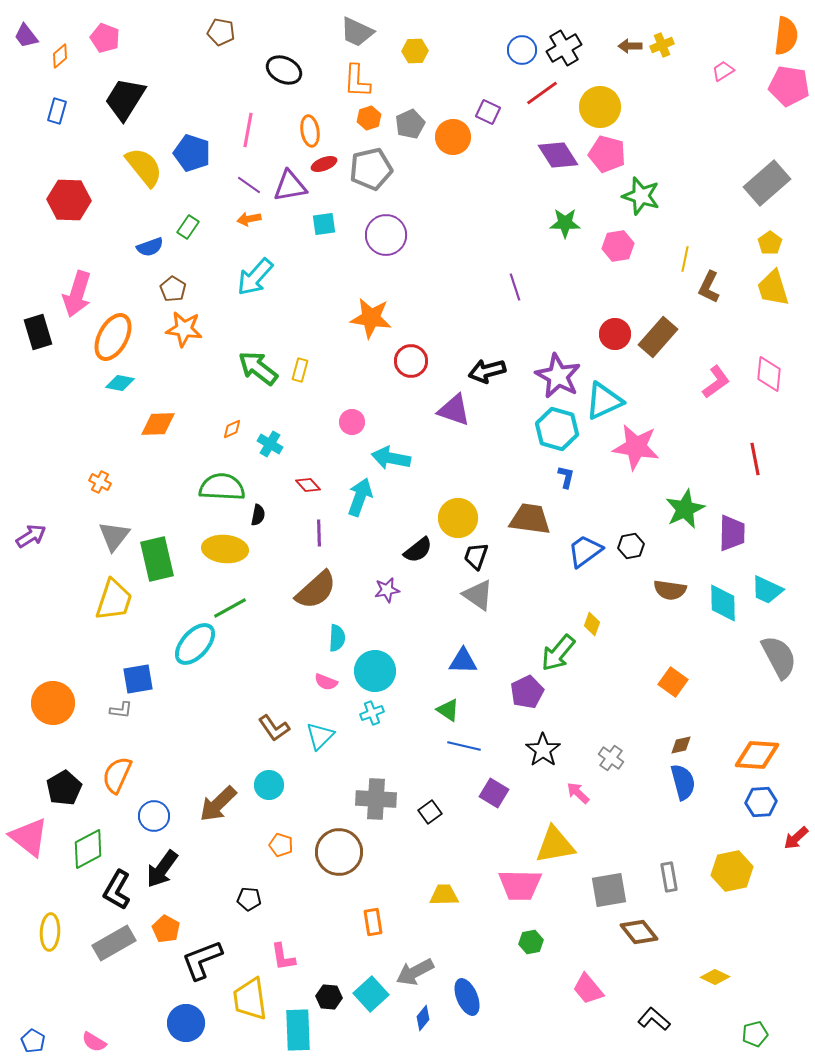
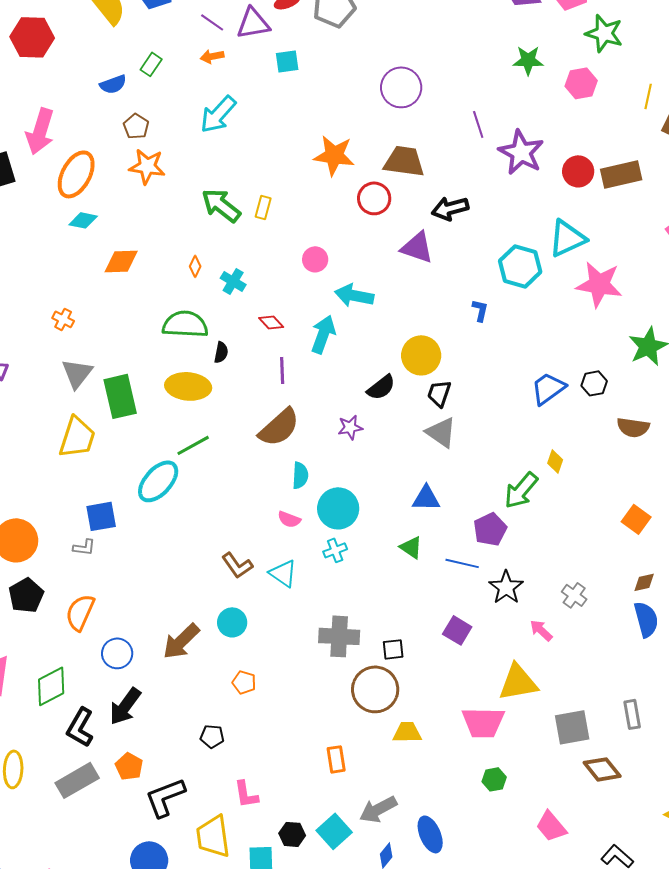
purple circle: (386, 235) -> (401, 87), moved
brown rectangle: (658, 337) -> (621, 174), turned 36
purple star: (558, 376) -> (521, 152), moved
orange diamond: (232, 429) -> (195, 266), turned -40
blue L-shape: (566, 477) -> (480, 310), moved
brown trapezoid: (530, 519) -> (404, 161), moved
cyan triangle: (320, 736) -> (283, 573), turned -40
blue line: (464, 746) -> (462, 563), moved
black pentagon: (64, 788) -> (26, 595), moved
black square: (430, 812) -> (393, 649), turned 30
brown circle: (339, 852) -> (375, 689), moved

